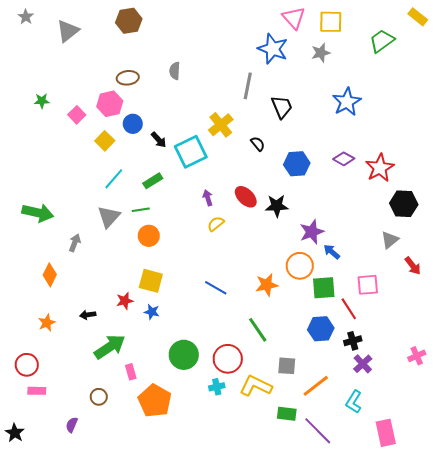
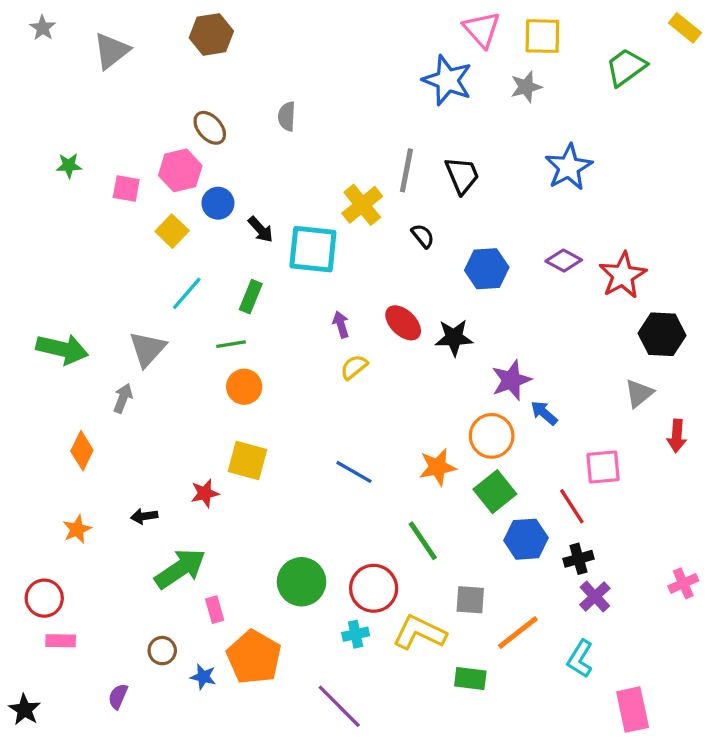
brown ellipse: (128, 78) -> (210, 128), turned 55
gray line: (248, 86) -> (406, 170), moved
pink square: (77, 115) -> (126, 188), turned -36
cyan square: (191, 152) -> (313, 249), turned 32
green rectangle: (153, 181) -> (251, 297), turned -36
gray triangle: (109, 217) -> (147, 349), moved
red arrow: (413, 266) -> (677, 436), turned 42
green square: (324, 288) -> (495, 492), moved, turned -35
blue star: (152, 312) -> (203, 677), moved
purple line: (318, 431) -> (339, 706), moved

